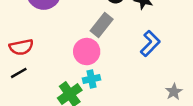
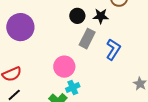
gray rectangle: (102, 25) -> (87, 39), moved

